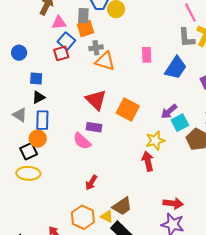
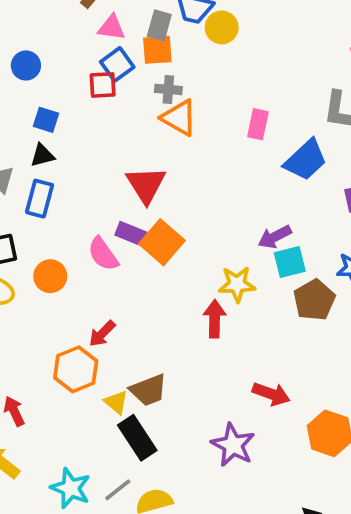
orange square: (128, 110) -> (162, 242), moved
orange circle: (38, 139) -> (50, 276), moved
red arrow: (173, 203) -> (271, 394), moved
orange hexagon: (83, 217) -> (76, 369), moved

